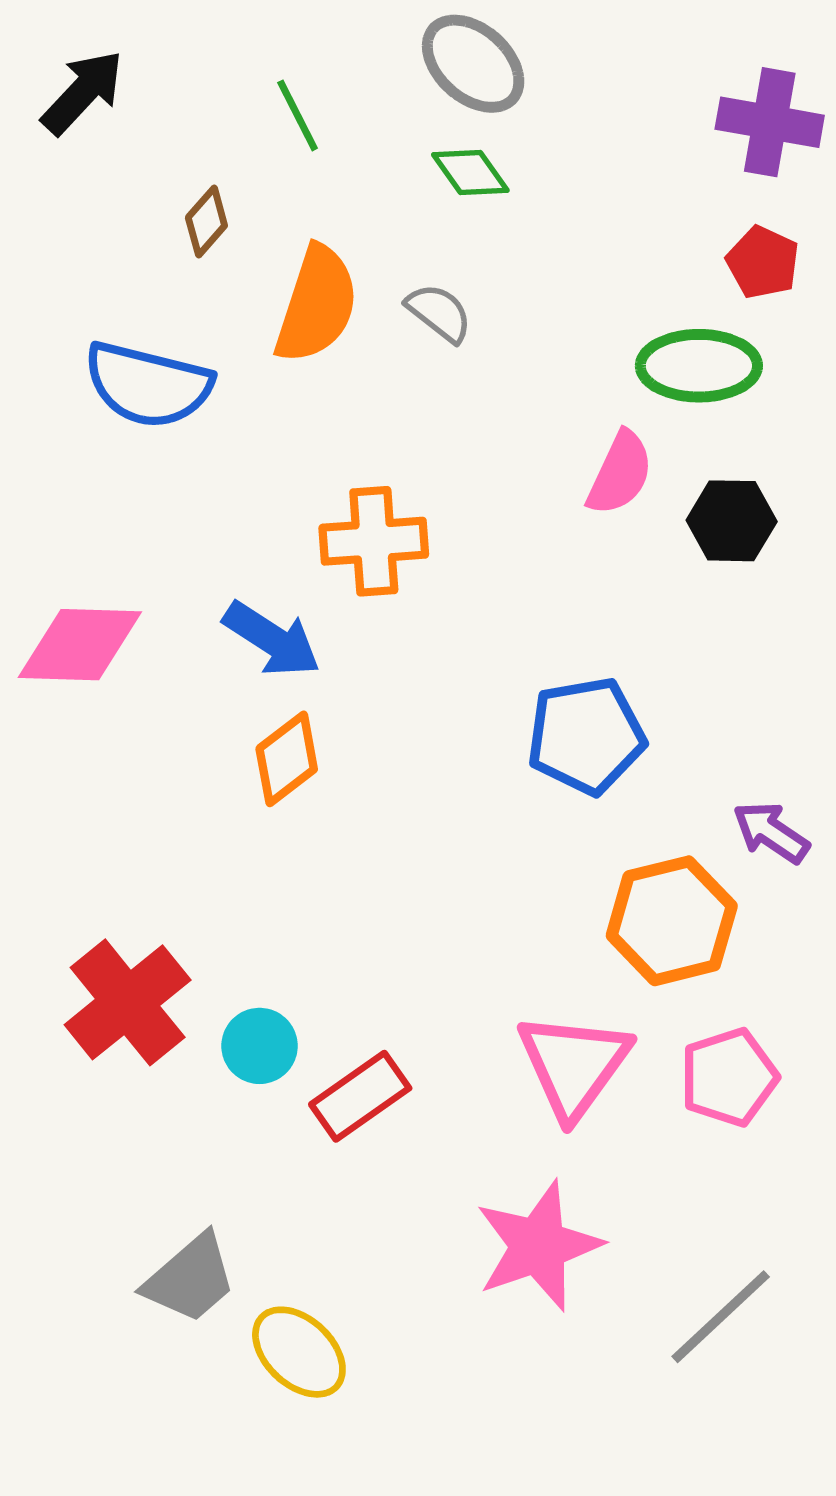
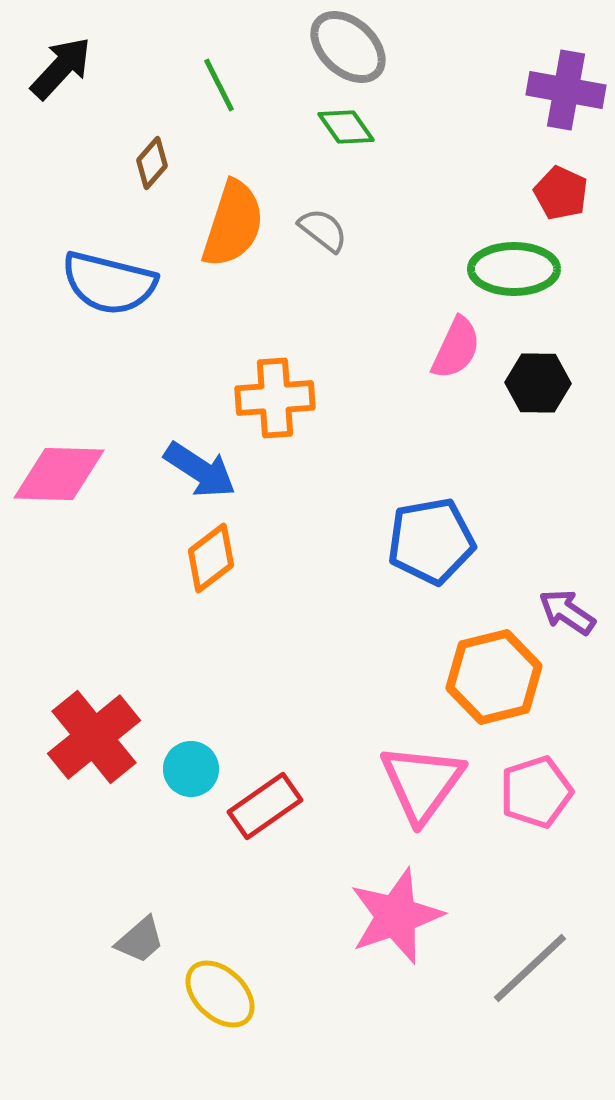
gray trapezoid: (190, 1279) -> (140, 940), size x0.7

